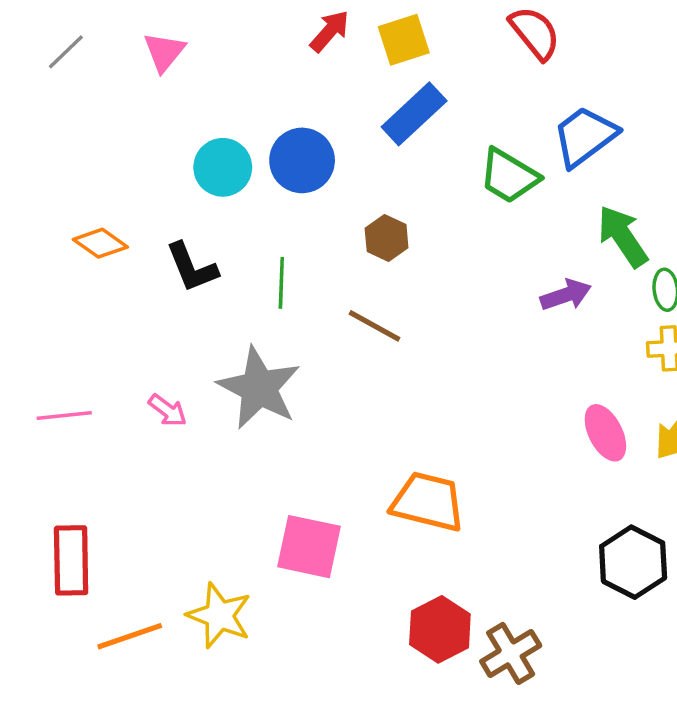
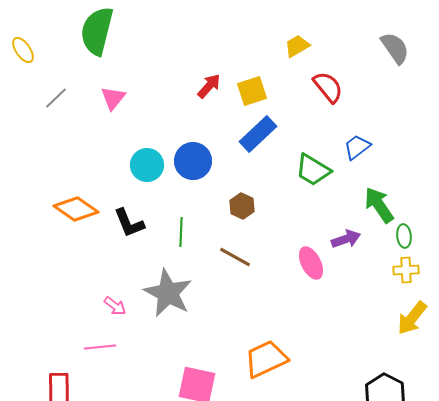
blue trapezoid: (585, 136) -> (357, 147), size x0.7
orange diamond: (100, 243) -> (76, 209), size x1.4
pink line: (64, 416) -> (100, 347), moved
pink ellipse: (605, 433) -> (311, 263), moved
orange trapezoid: (428, 502) -> (266, 359), turned -39

